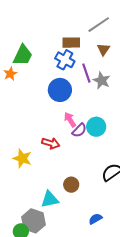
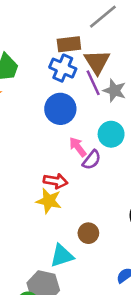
brown triangle: (104, 49) -> (97, 62), moved, size x1.5
cyan circle: (96, 127) -> (111, 134), moved
yellow star: (22, 158) -> (49, 201), moved

